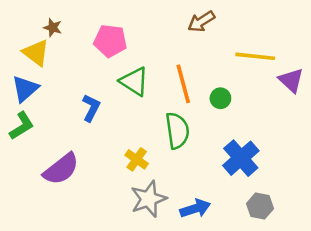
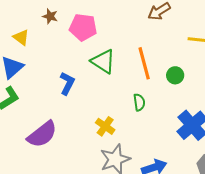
brown star: (53, 28) -> (50, 16), moved
yellow triangle: (36, 53) -> (21, 37), size x0.7
green semicircle: (177, 131) -> (139, 102), size x0.6

